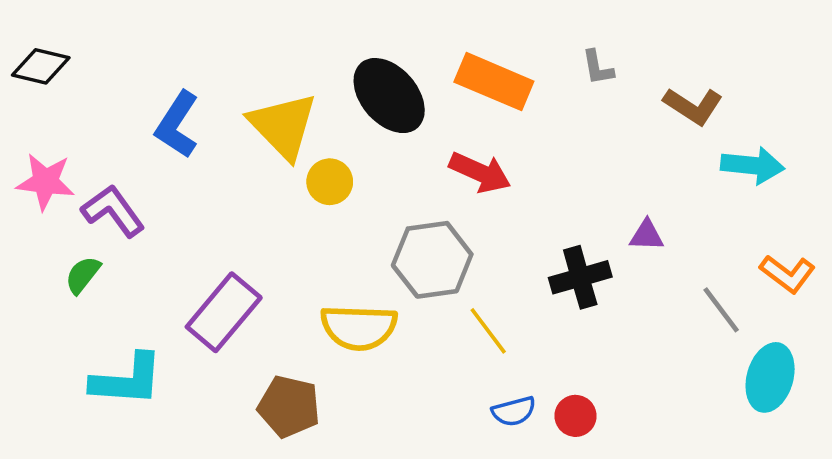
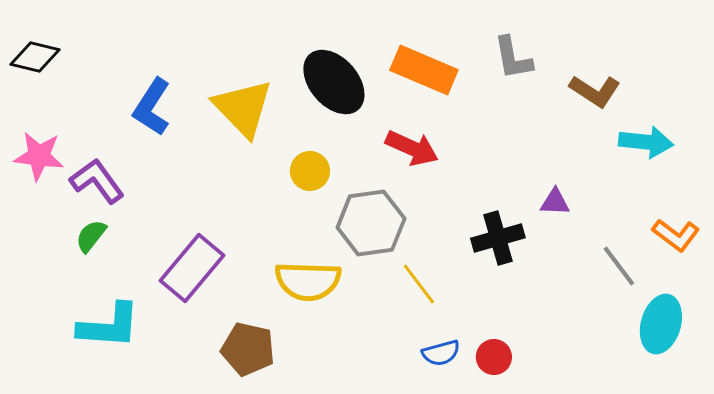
gray L-shape: (598, 68) -> (513, 58), size x1.4
yellow circle: (330, 182) -> (310, 171), moved
green semicircle: (83, 275) -> (91, 236), moved

